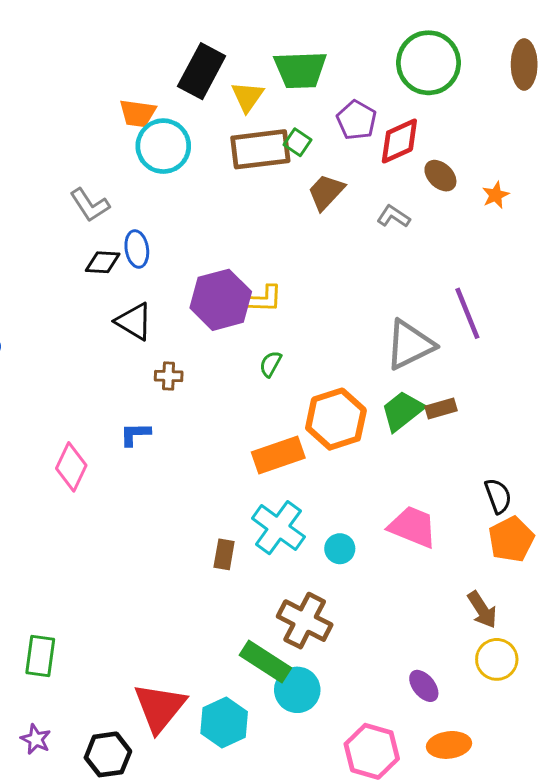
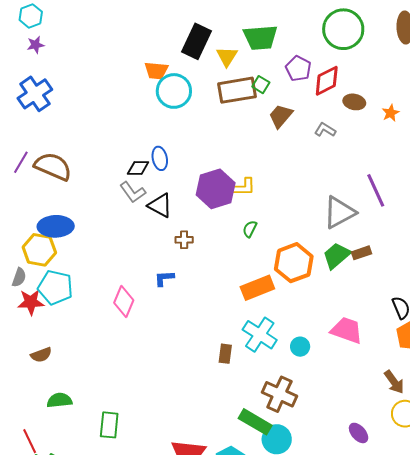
brown ellipse: (440, 176) -> (354, 102), turned -30
gray L-shape: (90, 205) -> (133, 192), moved

